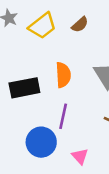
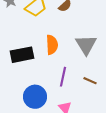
purple line: (63, 116) -> (63, 77), moved

